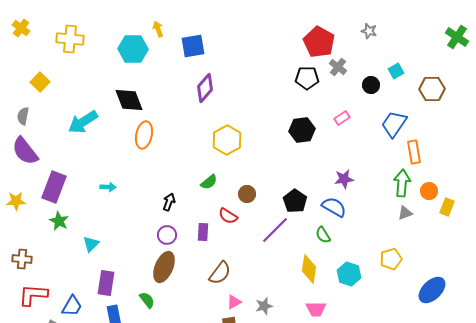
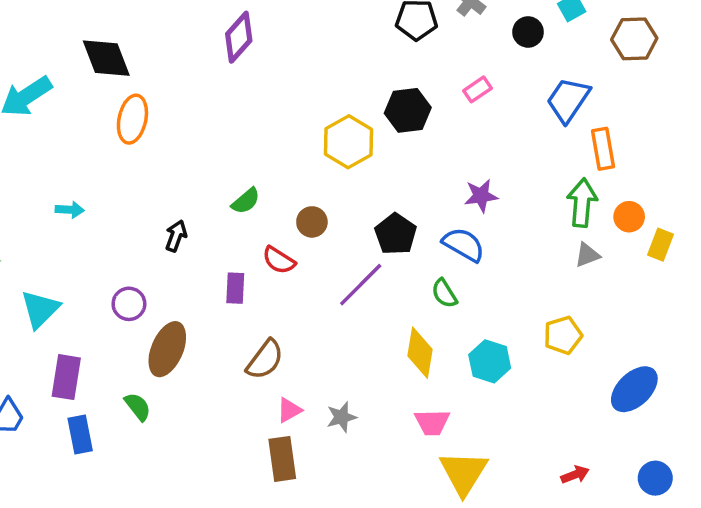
yellow hexagon: (227, 140) -> (349, 142), moved
purple circle: (167, 235) -> (129, 304), moved
cyan triangle: (91, 244) -> (40, 309), size x1.4

